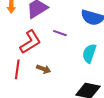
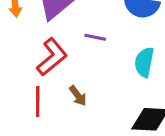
brown arrow: (44, 69) -> (78, 96), turned 40

